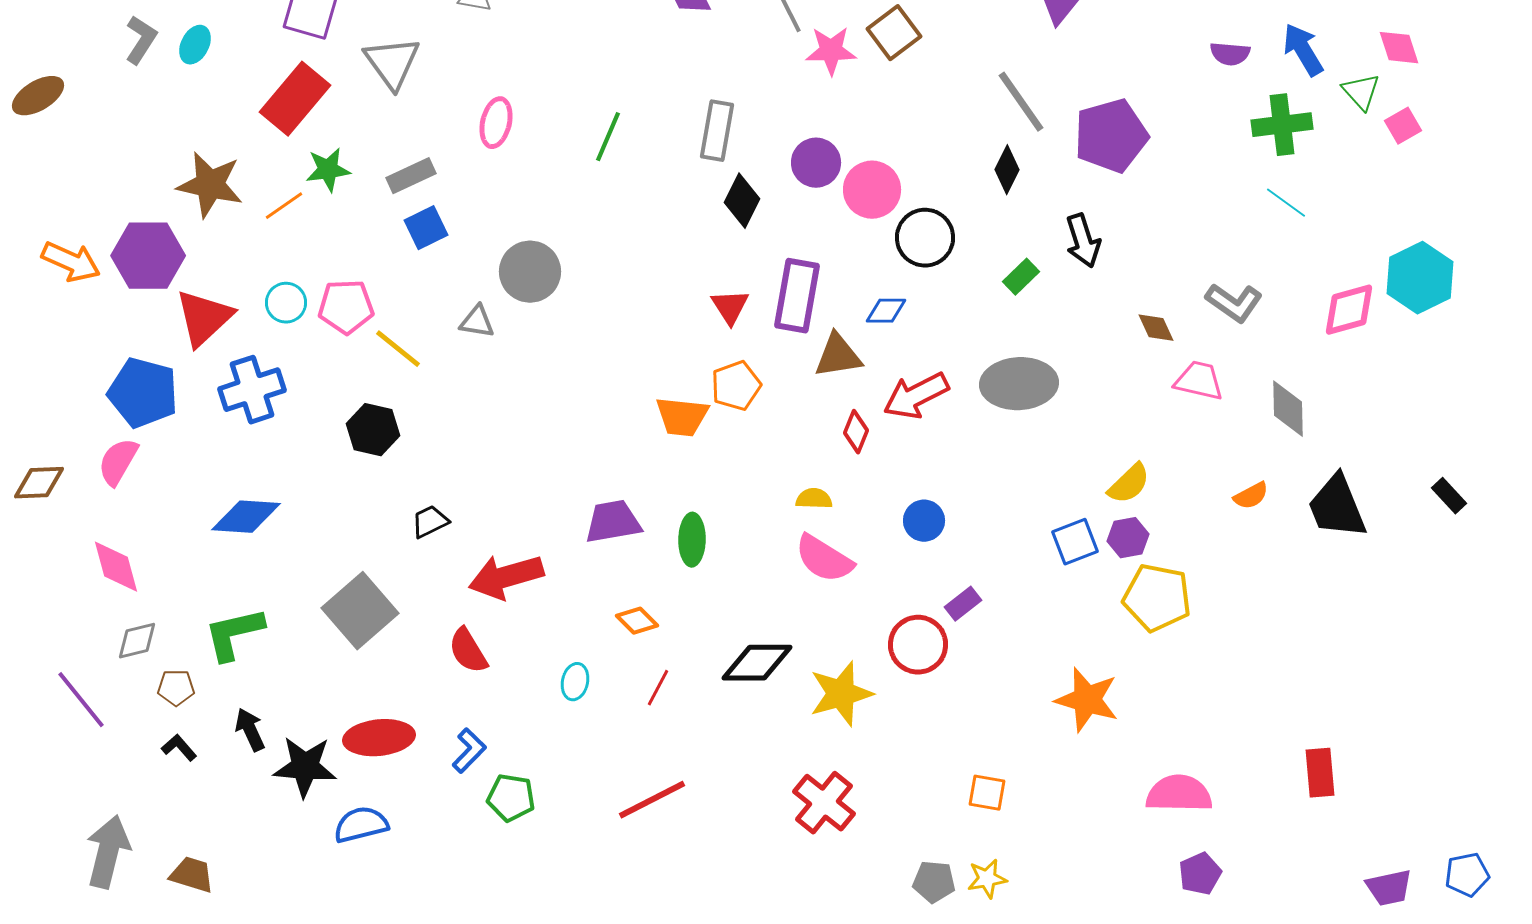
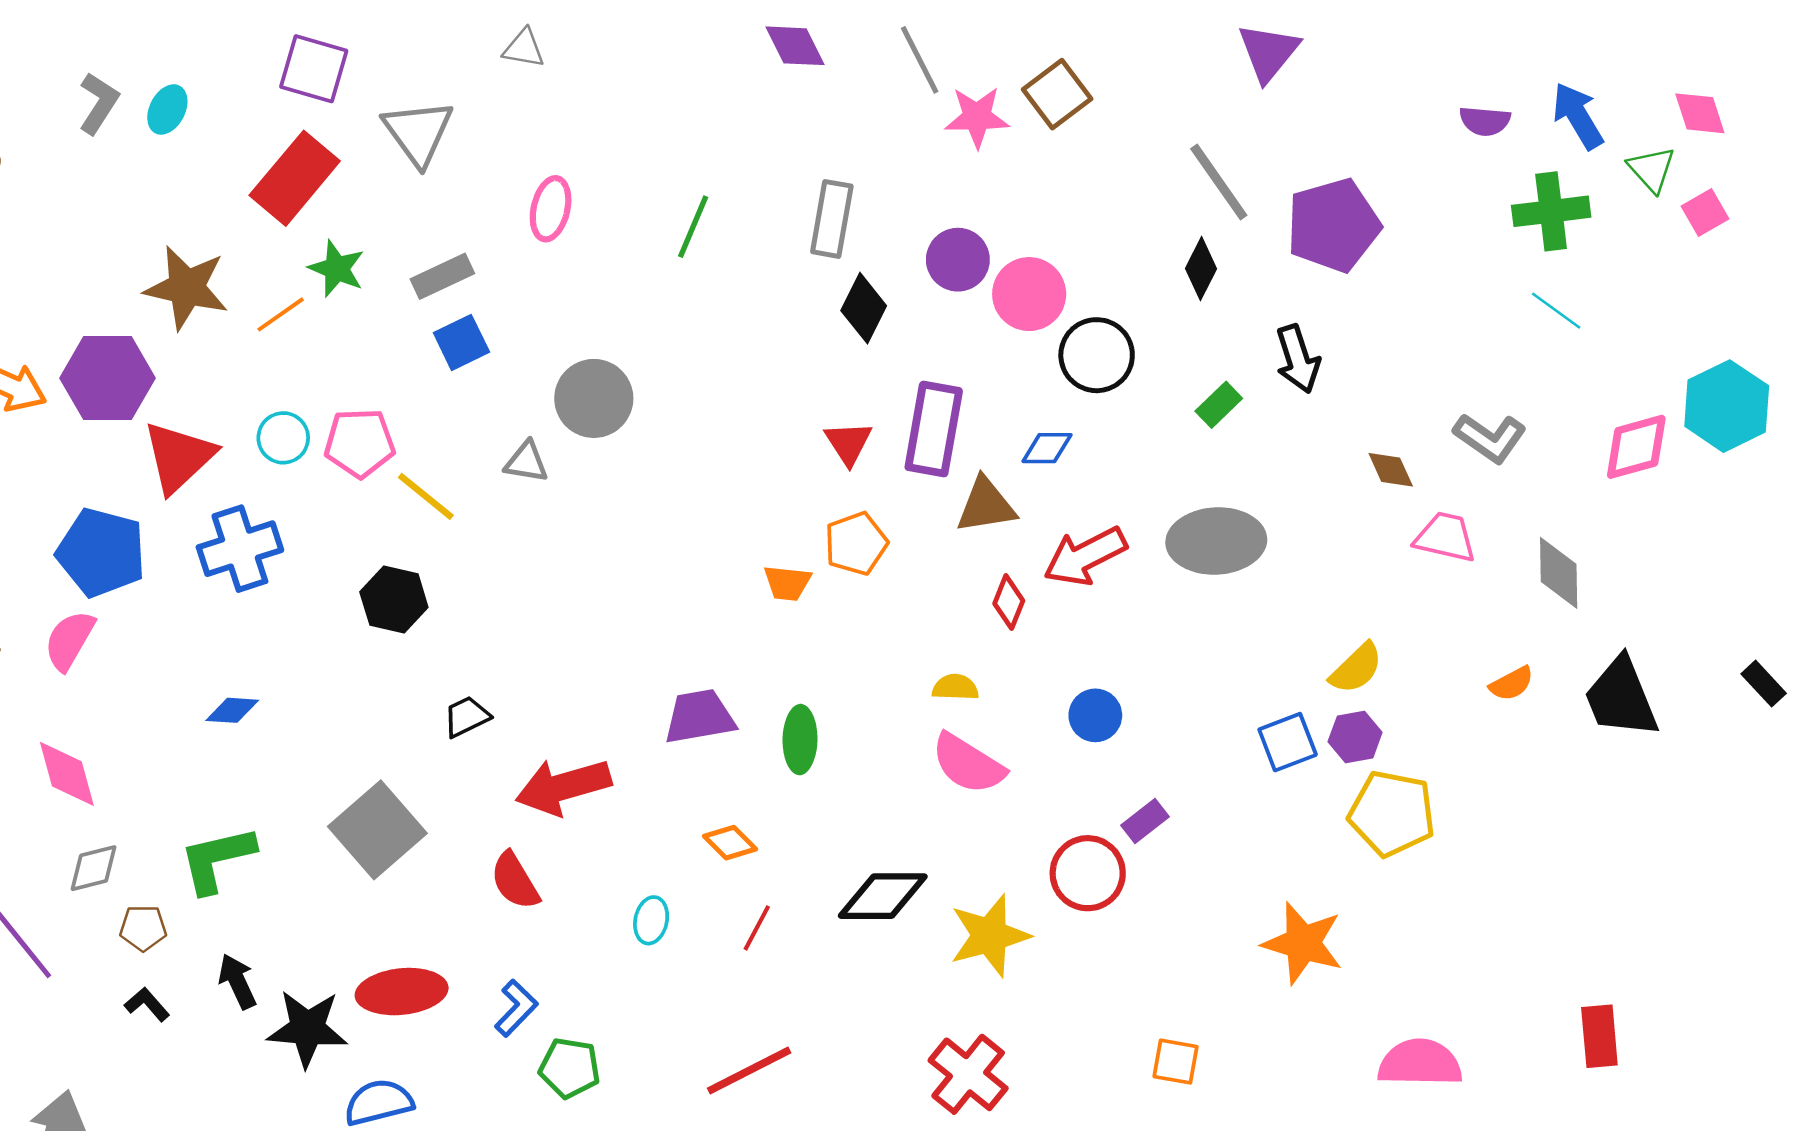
green star: (328, 170) -> (337, 269), turned 30
orange trapezoid: (682, 417) -> (787, 583), size x0.7
blue diamond: (246, 517) -> (232, 710), size x0.6

